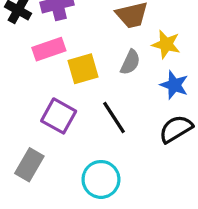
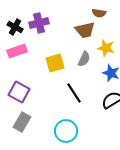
pink rectangle: (49, 49) -> (17, 51), moved
purple square: (59, 116) -> (19, 92), moved

